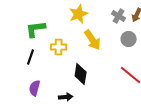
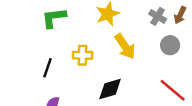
green L-shape: (36, 29) -> (54, 18), moved
black diamond: (81, 74) -> (110, 89), turned 65

